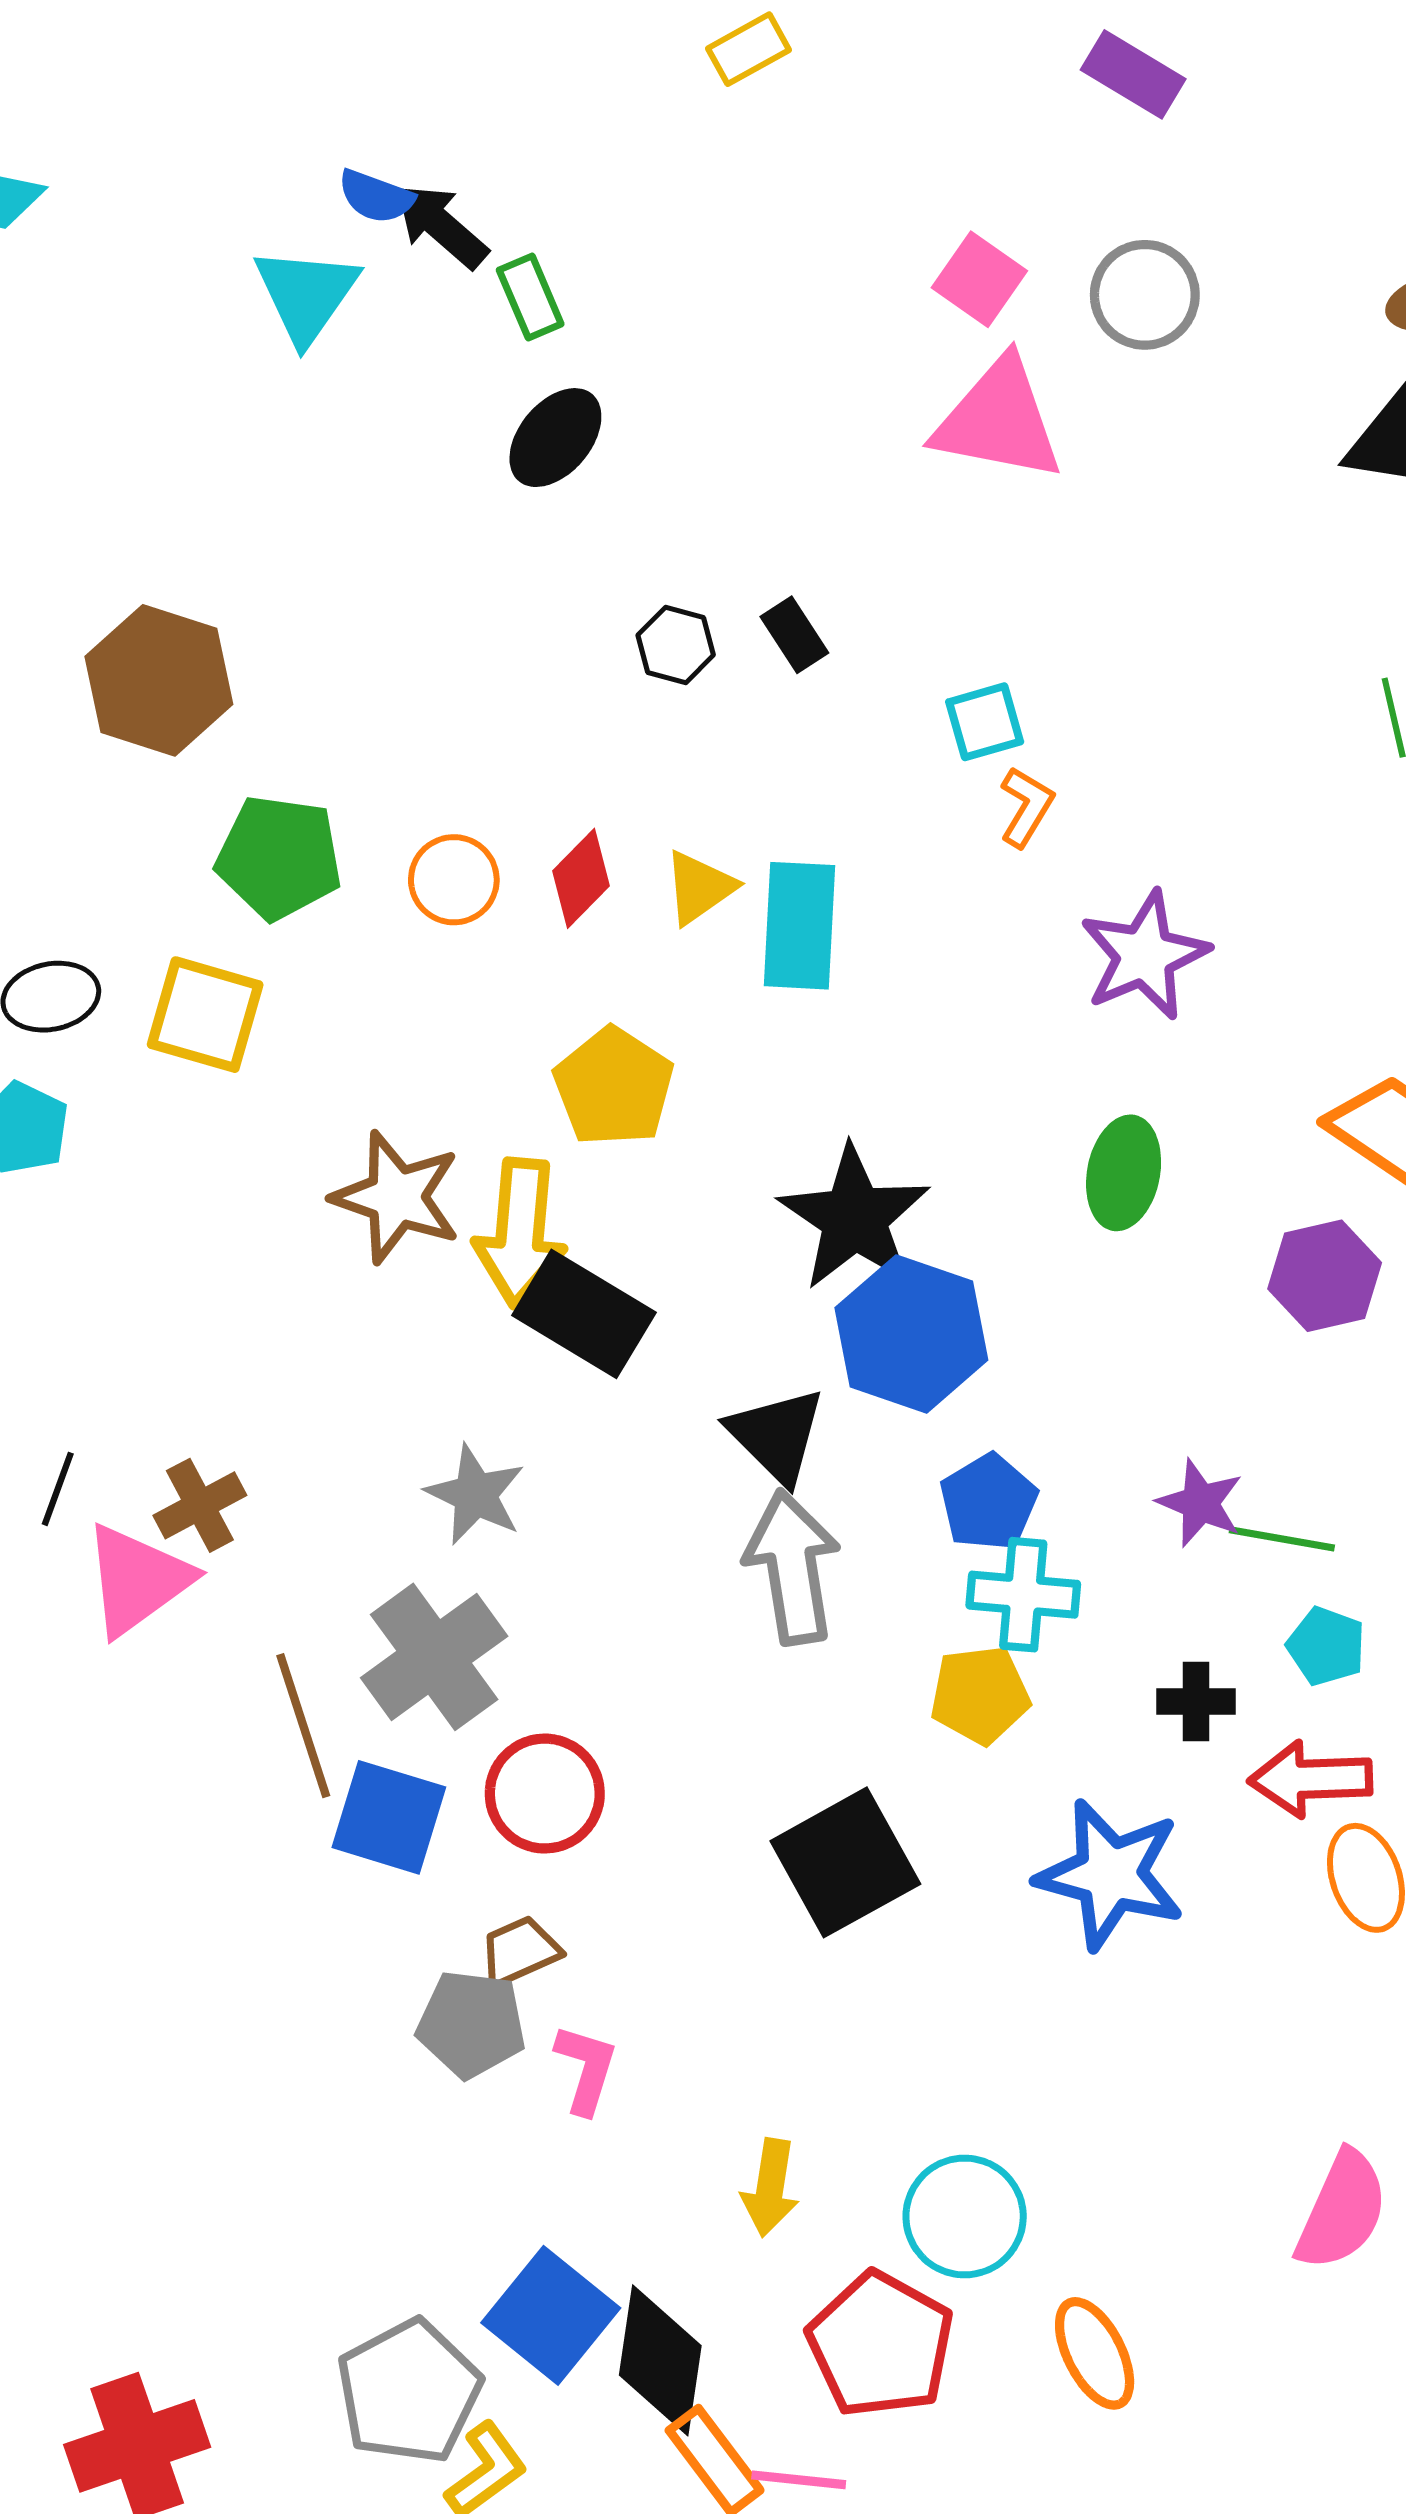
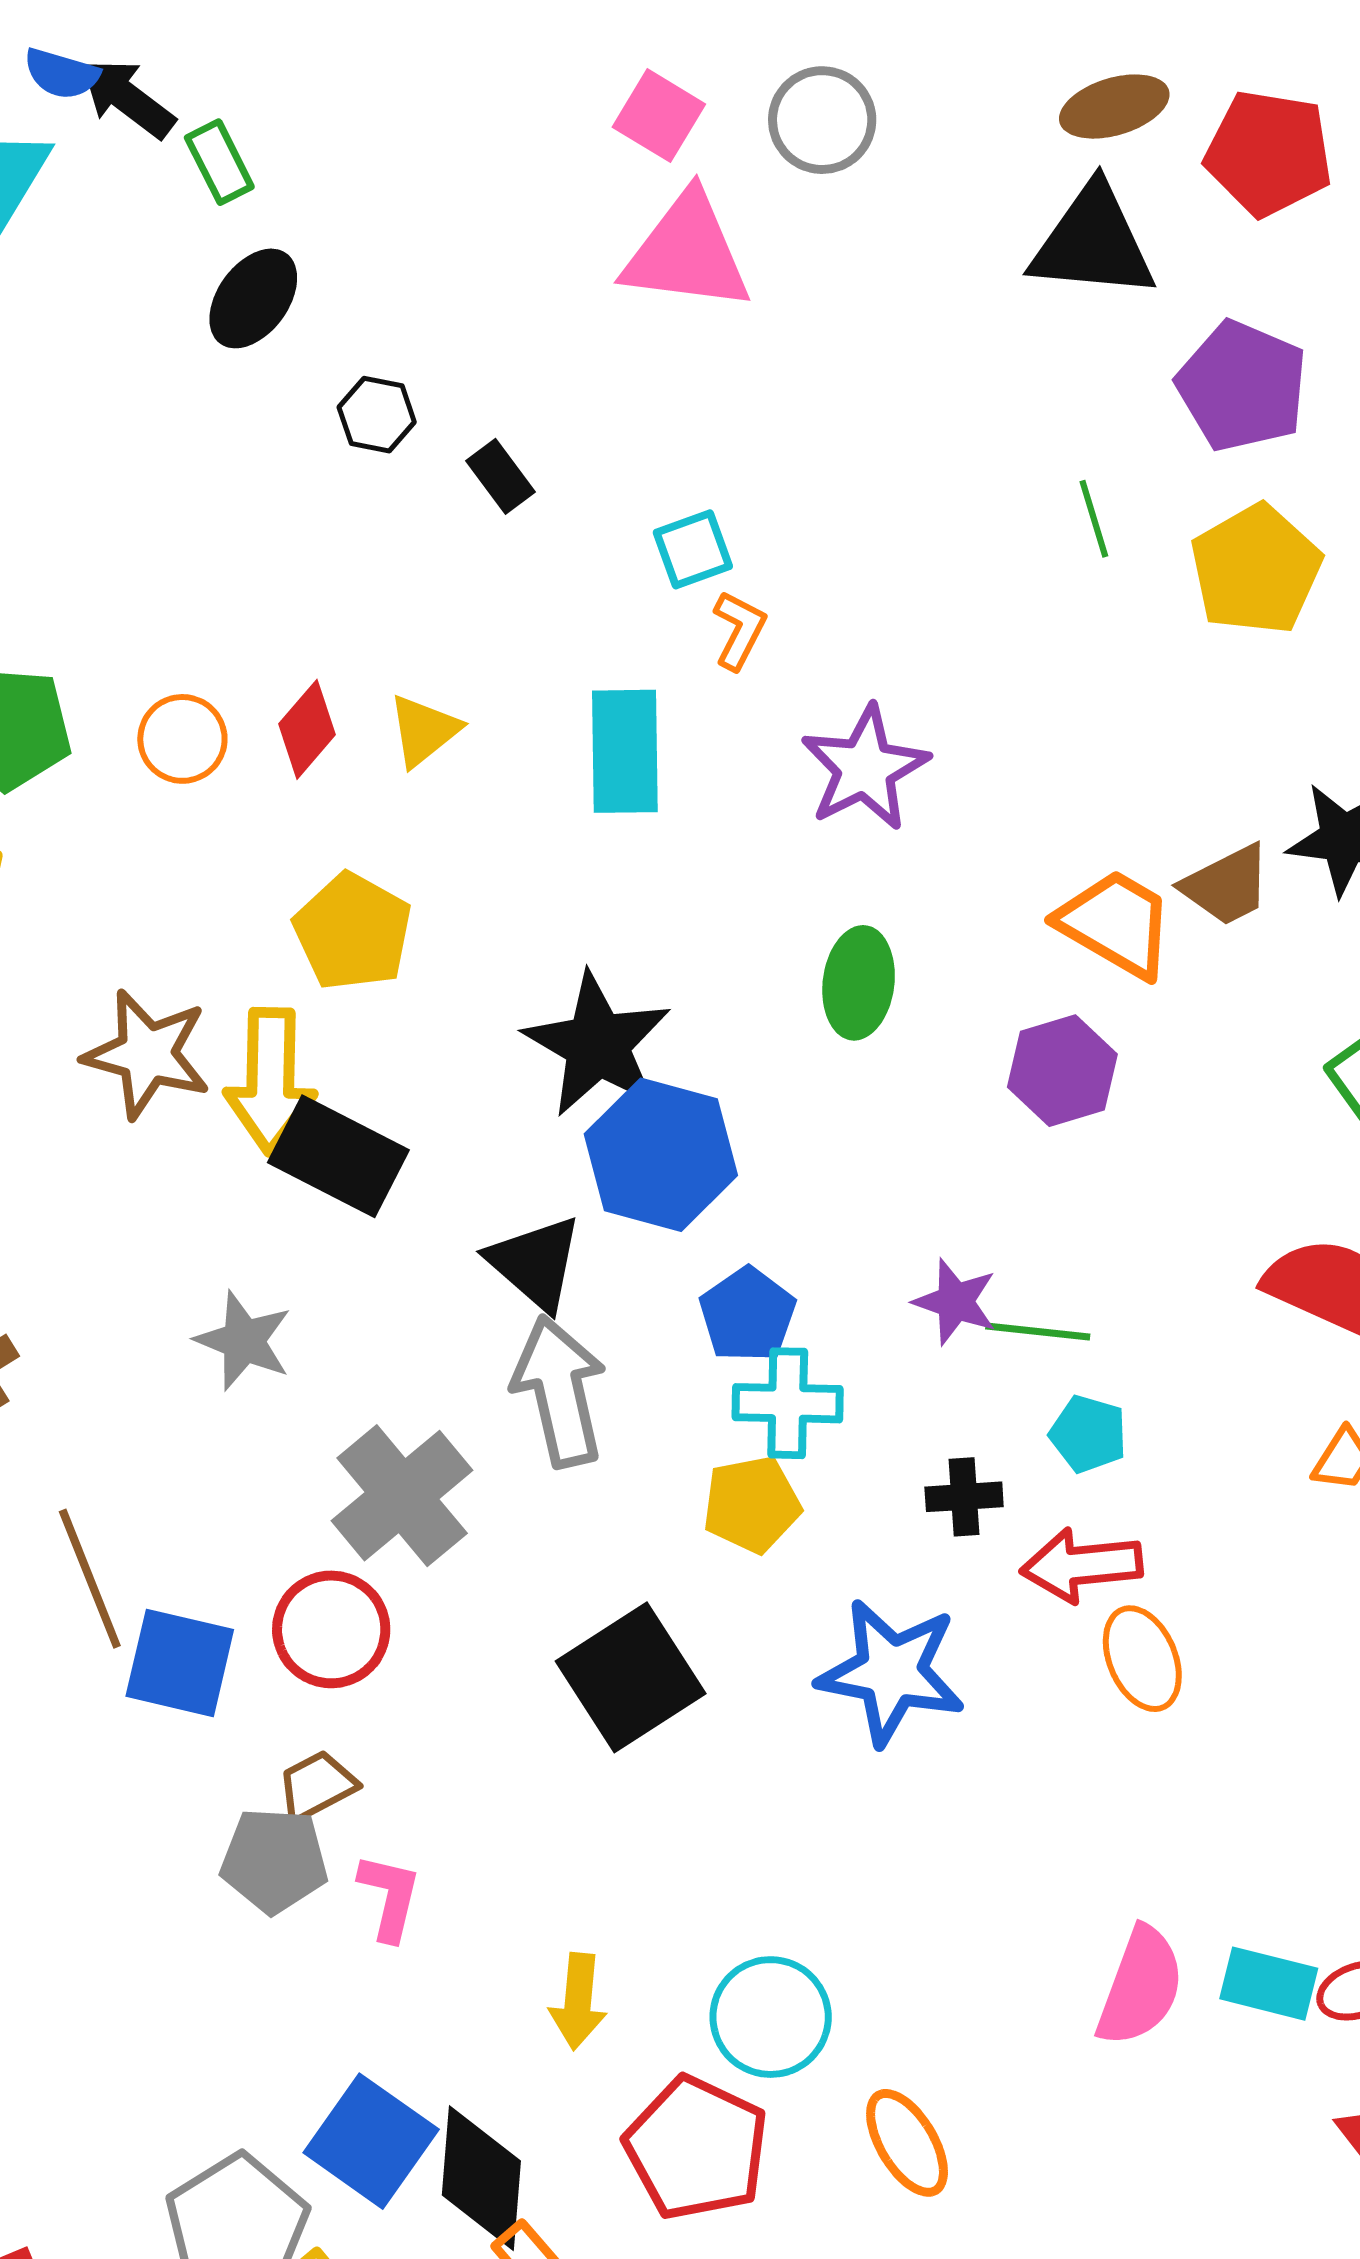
black hexagon: (676, 645) -> (377, 415), moved
cyan rectangle: (799, 926) -> (625, 751), moved
gray cross: (434, 1657) -> (402, 1496), moved

